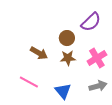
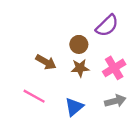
blue triangle: (63, 91) -> (74, 107), turned 30

